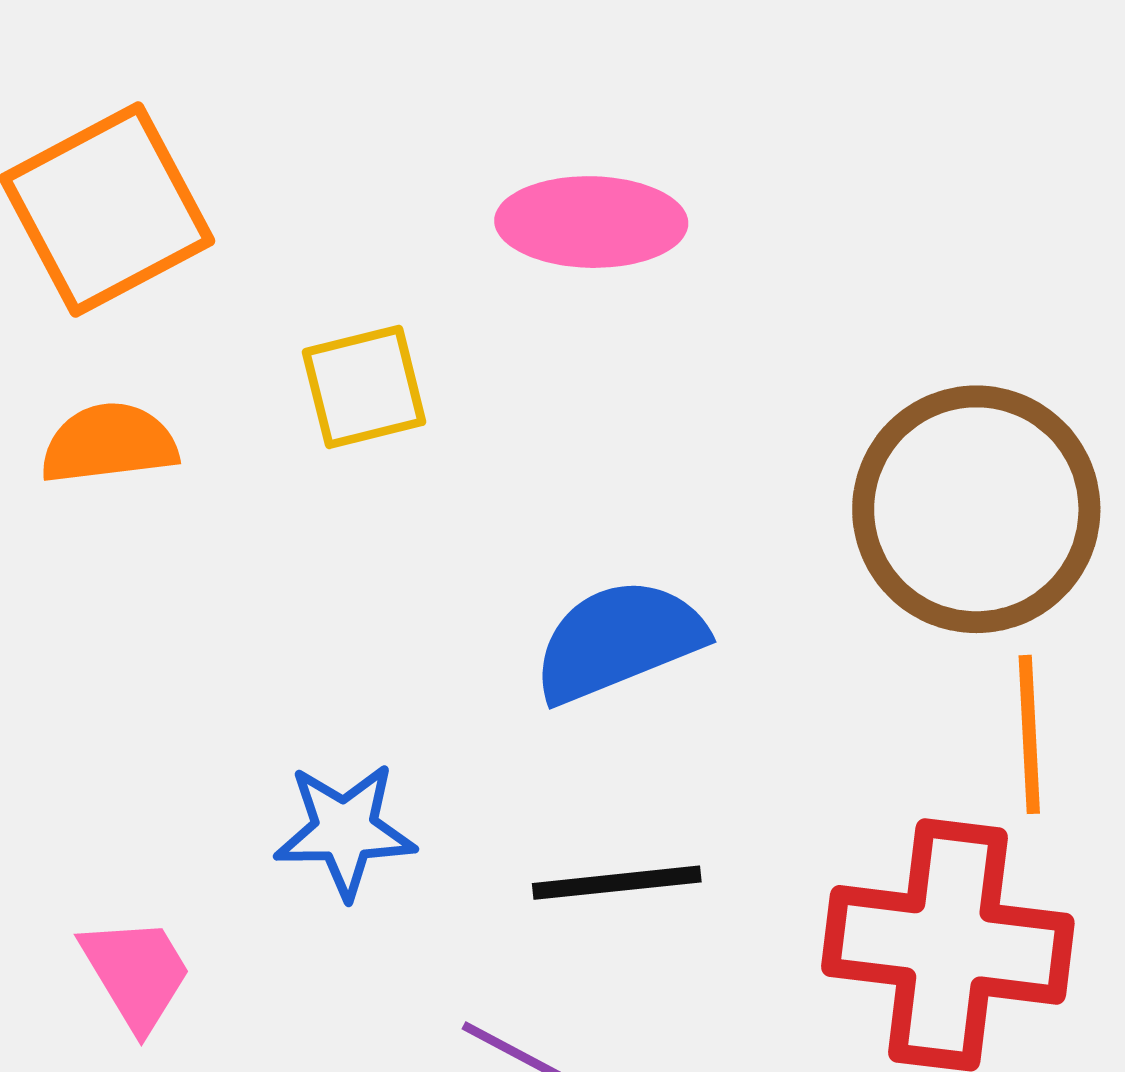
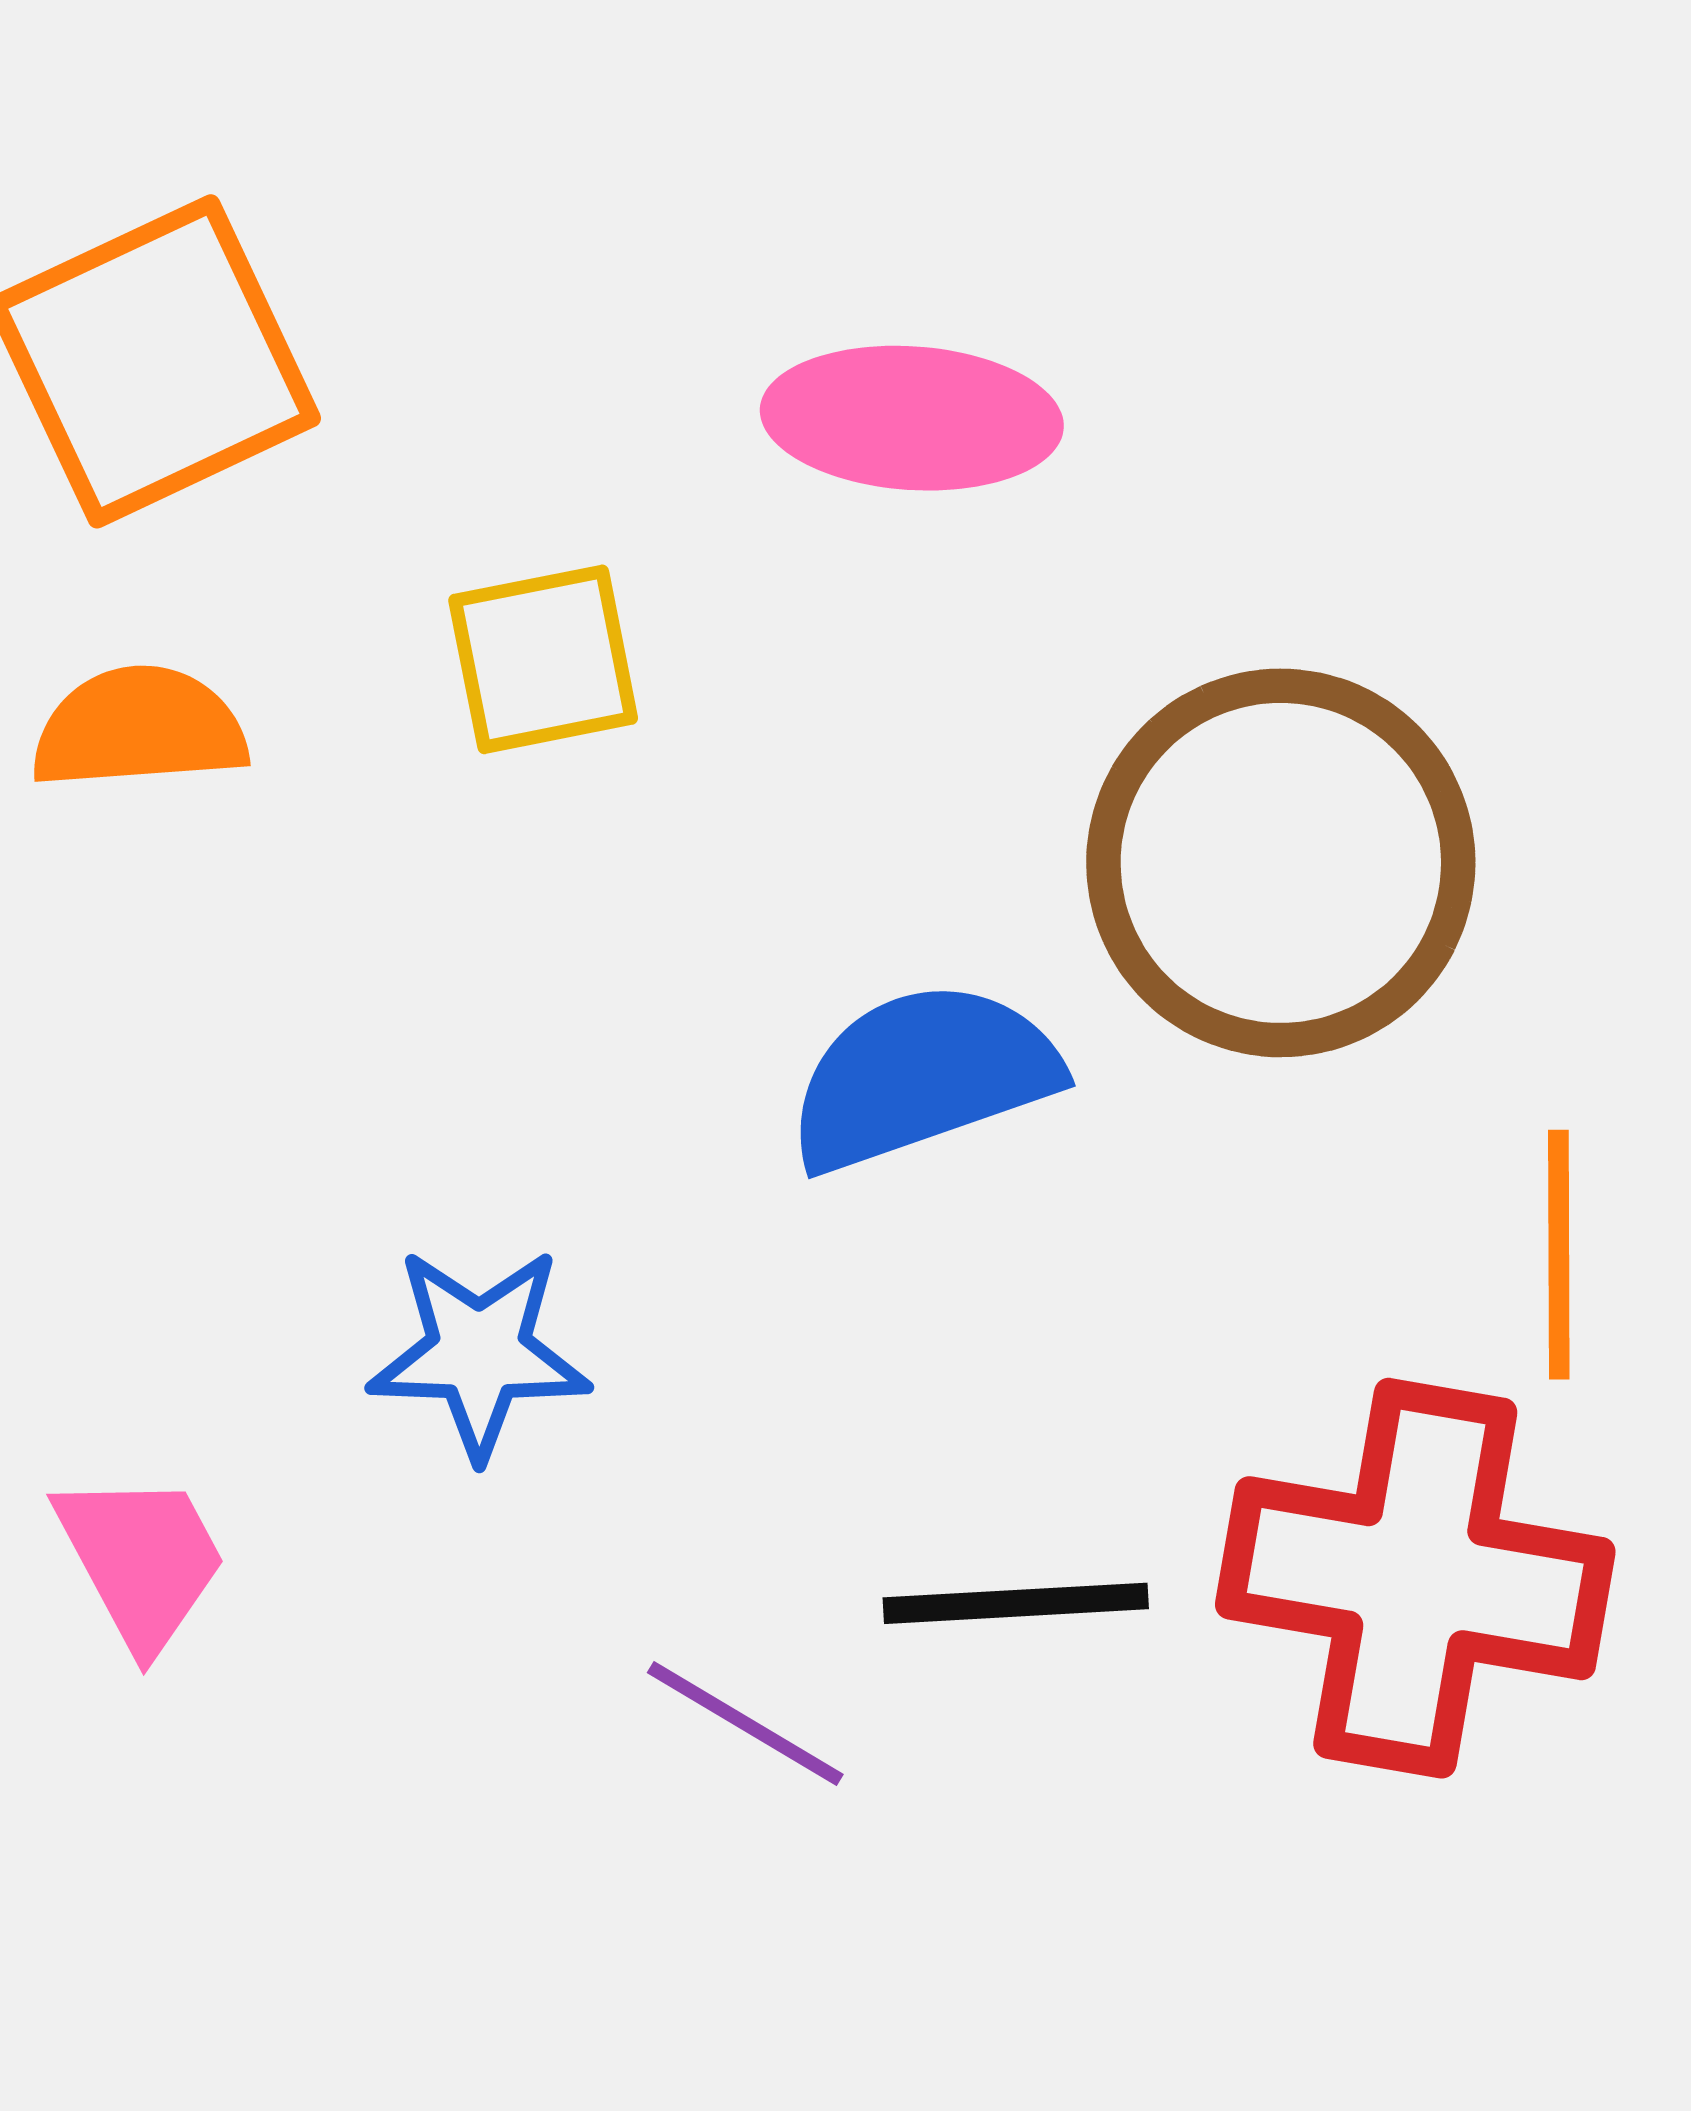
brown circle: (976, 509) -> (1281, 863), moved
black line: (617, 883) -> (1016, 1603), moved

